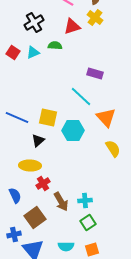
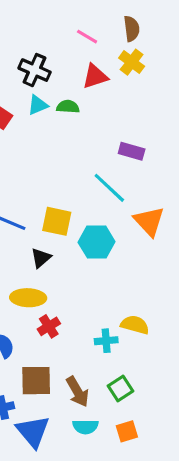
black cross: (34, 22) -> (34, 70), turned -36
cyan triangle: (33, 52) -> (38, 105), moved
yellow semicircle: (113, 148) -> (135, 325), moved, turned -42
cyan cross: (85, 200) -> (106, 341), moved
brown arrow: (61, 202) -> (77, 392), moved
brown square: (35, 218) -> (36, 381), turned 35

